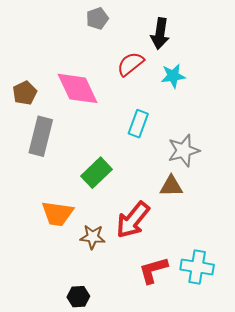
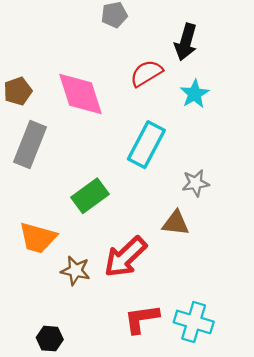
cyan star: (173, 76) -> (195, 94), turned -30
cyan rectangle: (138, 124) -> (146, 145), size x1.4
gray star: (184, 151) -> (196, 183), size x0.7

